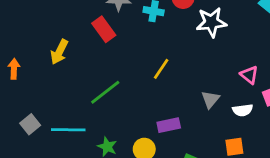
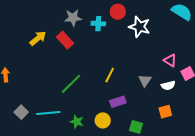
white star: (211, 22) -> (139, 27), turned 30
yellow arrow: (59, 52) -> (38, 38), moved, turned -150
yellow line: (161, 69) -> (110, 75), moved

